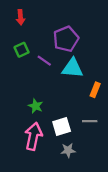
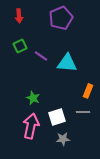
purple pentagon: (66, 39) -> (61, 18), moved
orange rectangle: (95, 90) -> (88, 91), moved

